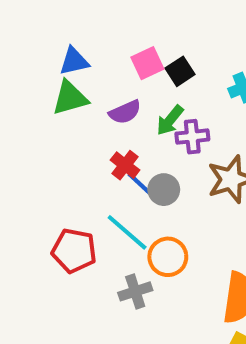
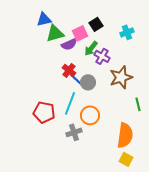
pink square: (147, 63) -> (80, 33), moved
green triangle: (70, 98) -> (55, 33), moved
purple cross: (192, 137) -> (102, 56), turned 35
cyan line: (127, 232) -> (70, 103), turned 70

